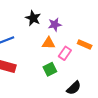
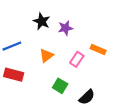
orange triangle: (49, 43) -> (46, 56), moved, turned -40
green square: (50, 69) -> (60, 86), moved, turned -32

